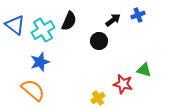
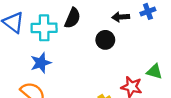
black arrow: (113, 20) -> (121, 17), turned -147
cyan cross: (43, 30) -> (44, 28), turned 30

